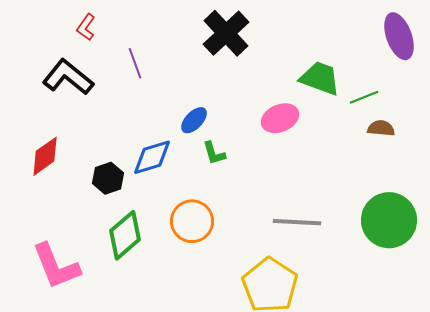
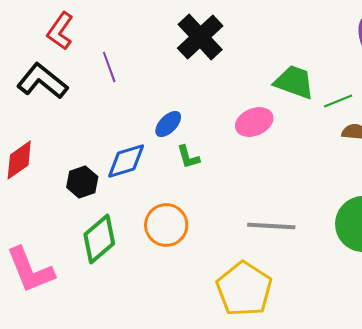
red L-shape: (86, 27) -> (60, 31), size x1.4

